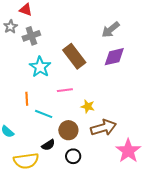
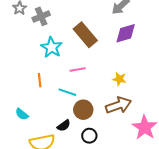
yellow star: (88, 106) -> (119, 79), moved
cyan line: (44, 114) -> (67, 92), moved

